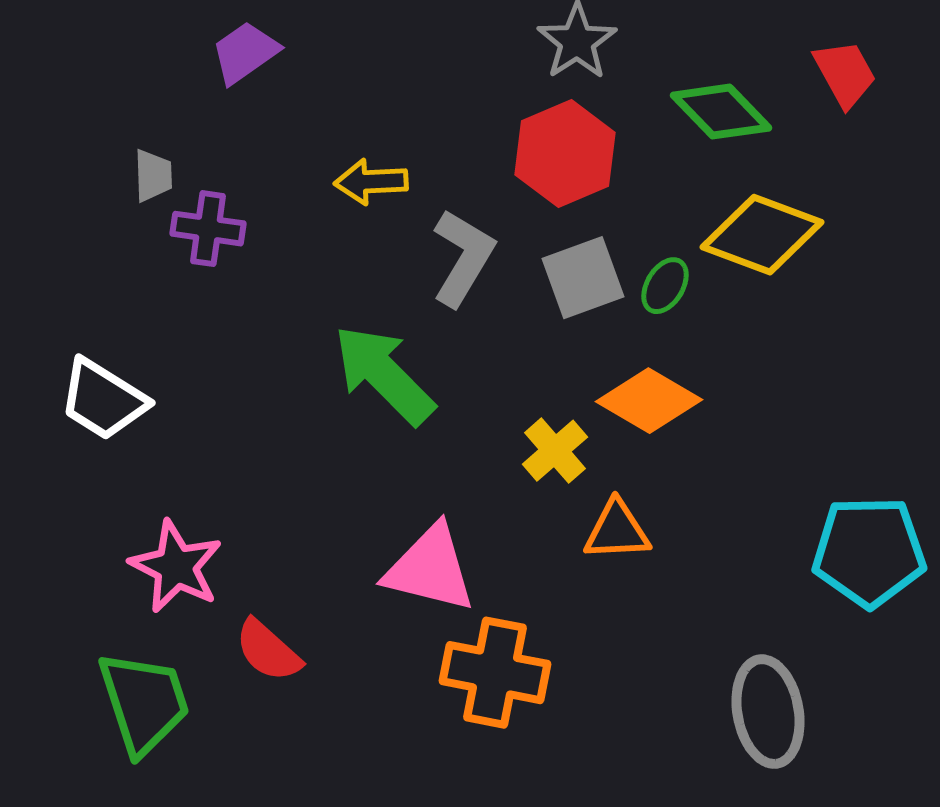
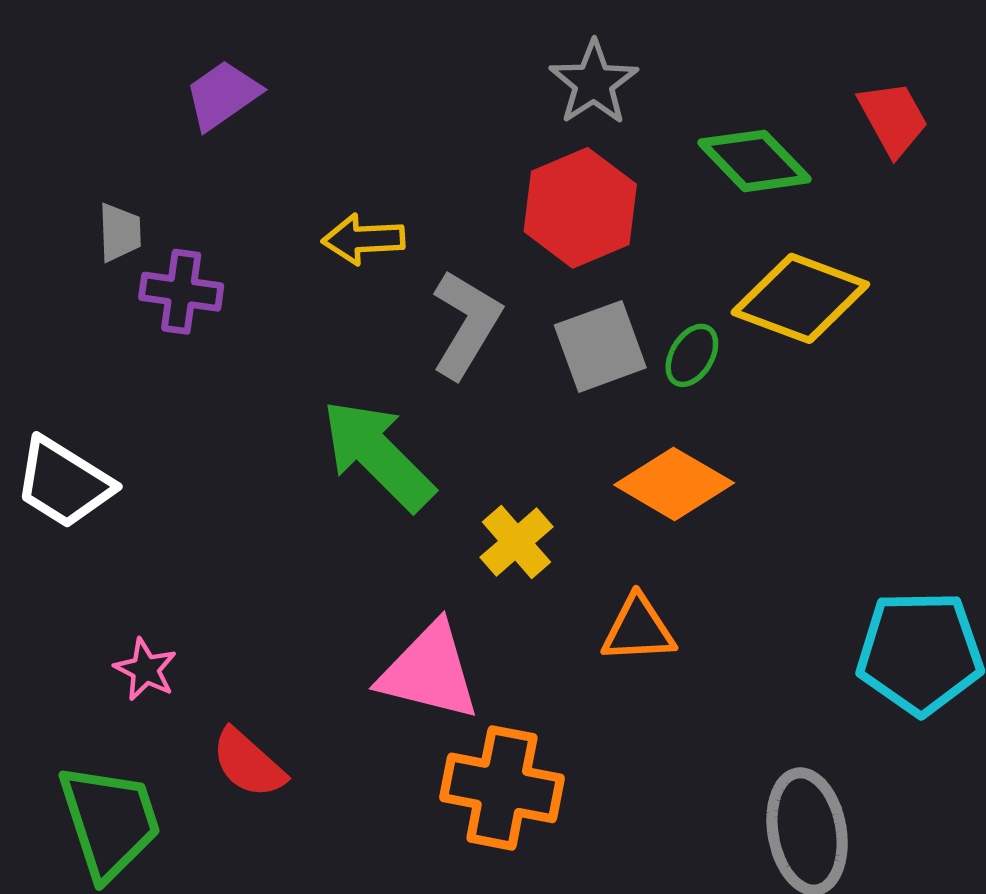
yellow cross: (555, 451) -> (516, 542), moved
pink star: (176, 567) -> (145, 669), size x0.6

